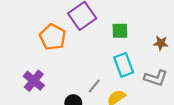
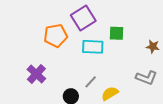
orange pentagon: (53, 37) -> (56, 36), turned 30
cyan rectangle: (124, 65) -> (93, 47), moved, turned -70

